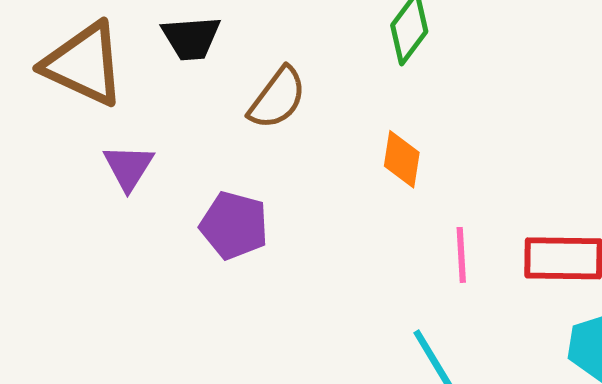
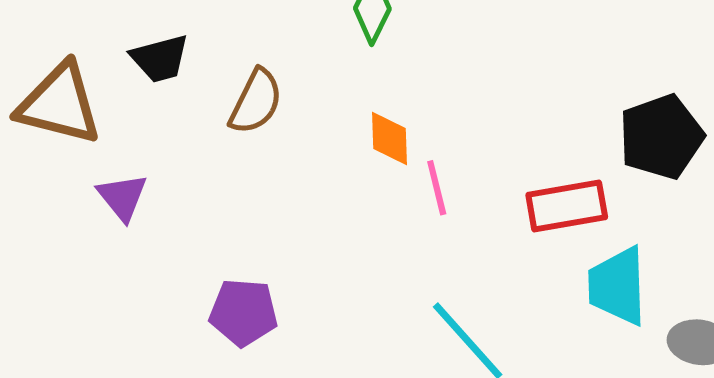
purple pentagon: (234, 225) -> (243, 312), moved
pink line: (461, 255) -> (437, 188), moved

